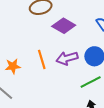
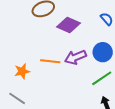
orange line: (42, 59) -> (50, 61), turned -60

